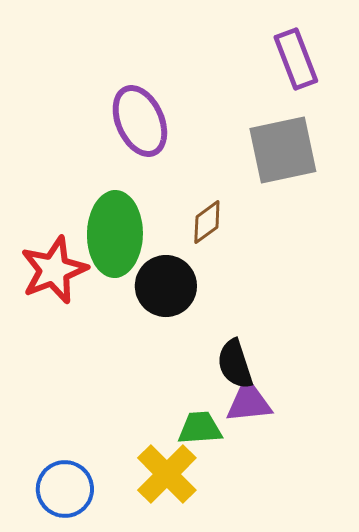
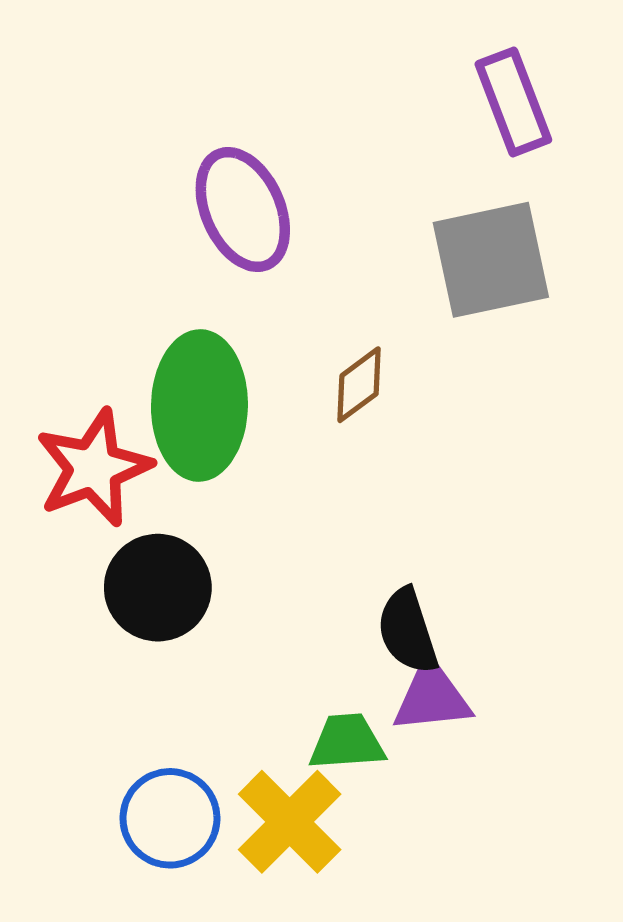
black circle: (166, 286) -> (158, 588), moved
blue circle: (65, 489) -> (170, 818), moved

